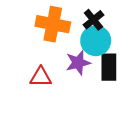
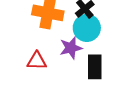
black rectangle: (109, 67) -> (95, 67), moved

